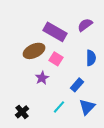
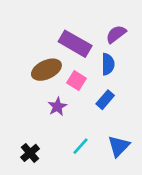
blue semicircle: (91, 58) -> (108, 64), moved
blue rectangle: (77, 85) -> (105, 100), moved

